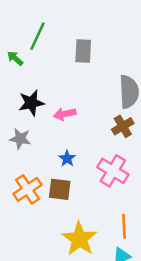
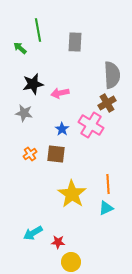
green line: (37, 36) -> (38, 30), turned -35
pink cross: (113, 171) -> (91, 125), moved
orange cross: (28, 189) -> (30, 154), size x0.6

